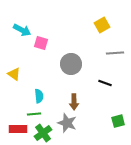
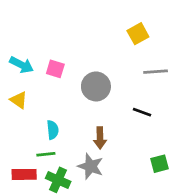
cyan arrow: (22, 30) -> (21, 65), moved
pink square: (41, 43) -> (55, 69), moved
green cross: (43, 133) -> (58, 180), turned -30

